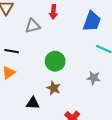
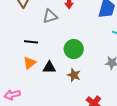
black triangle: (33, 103) -> (49, 67), moved

